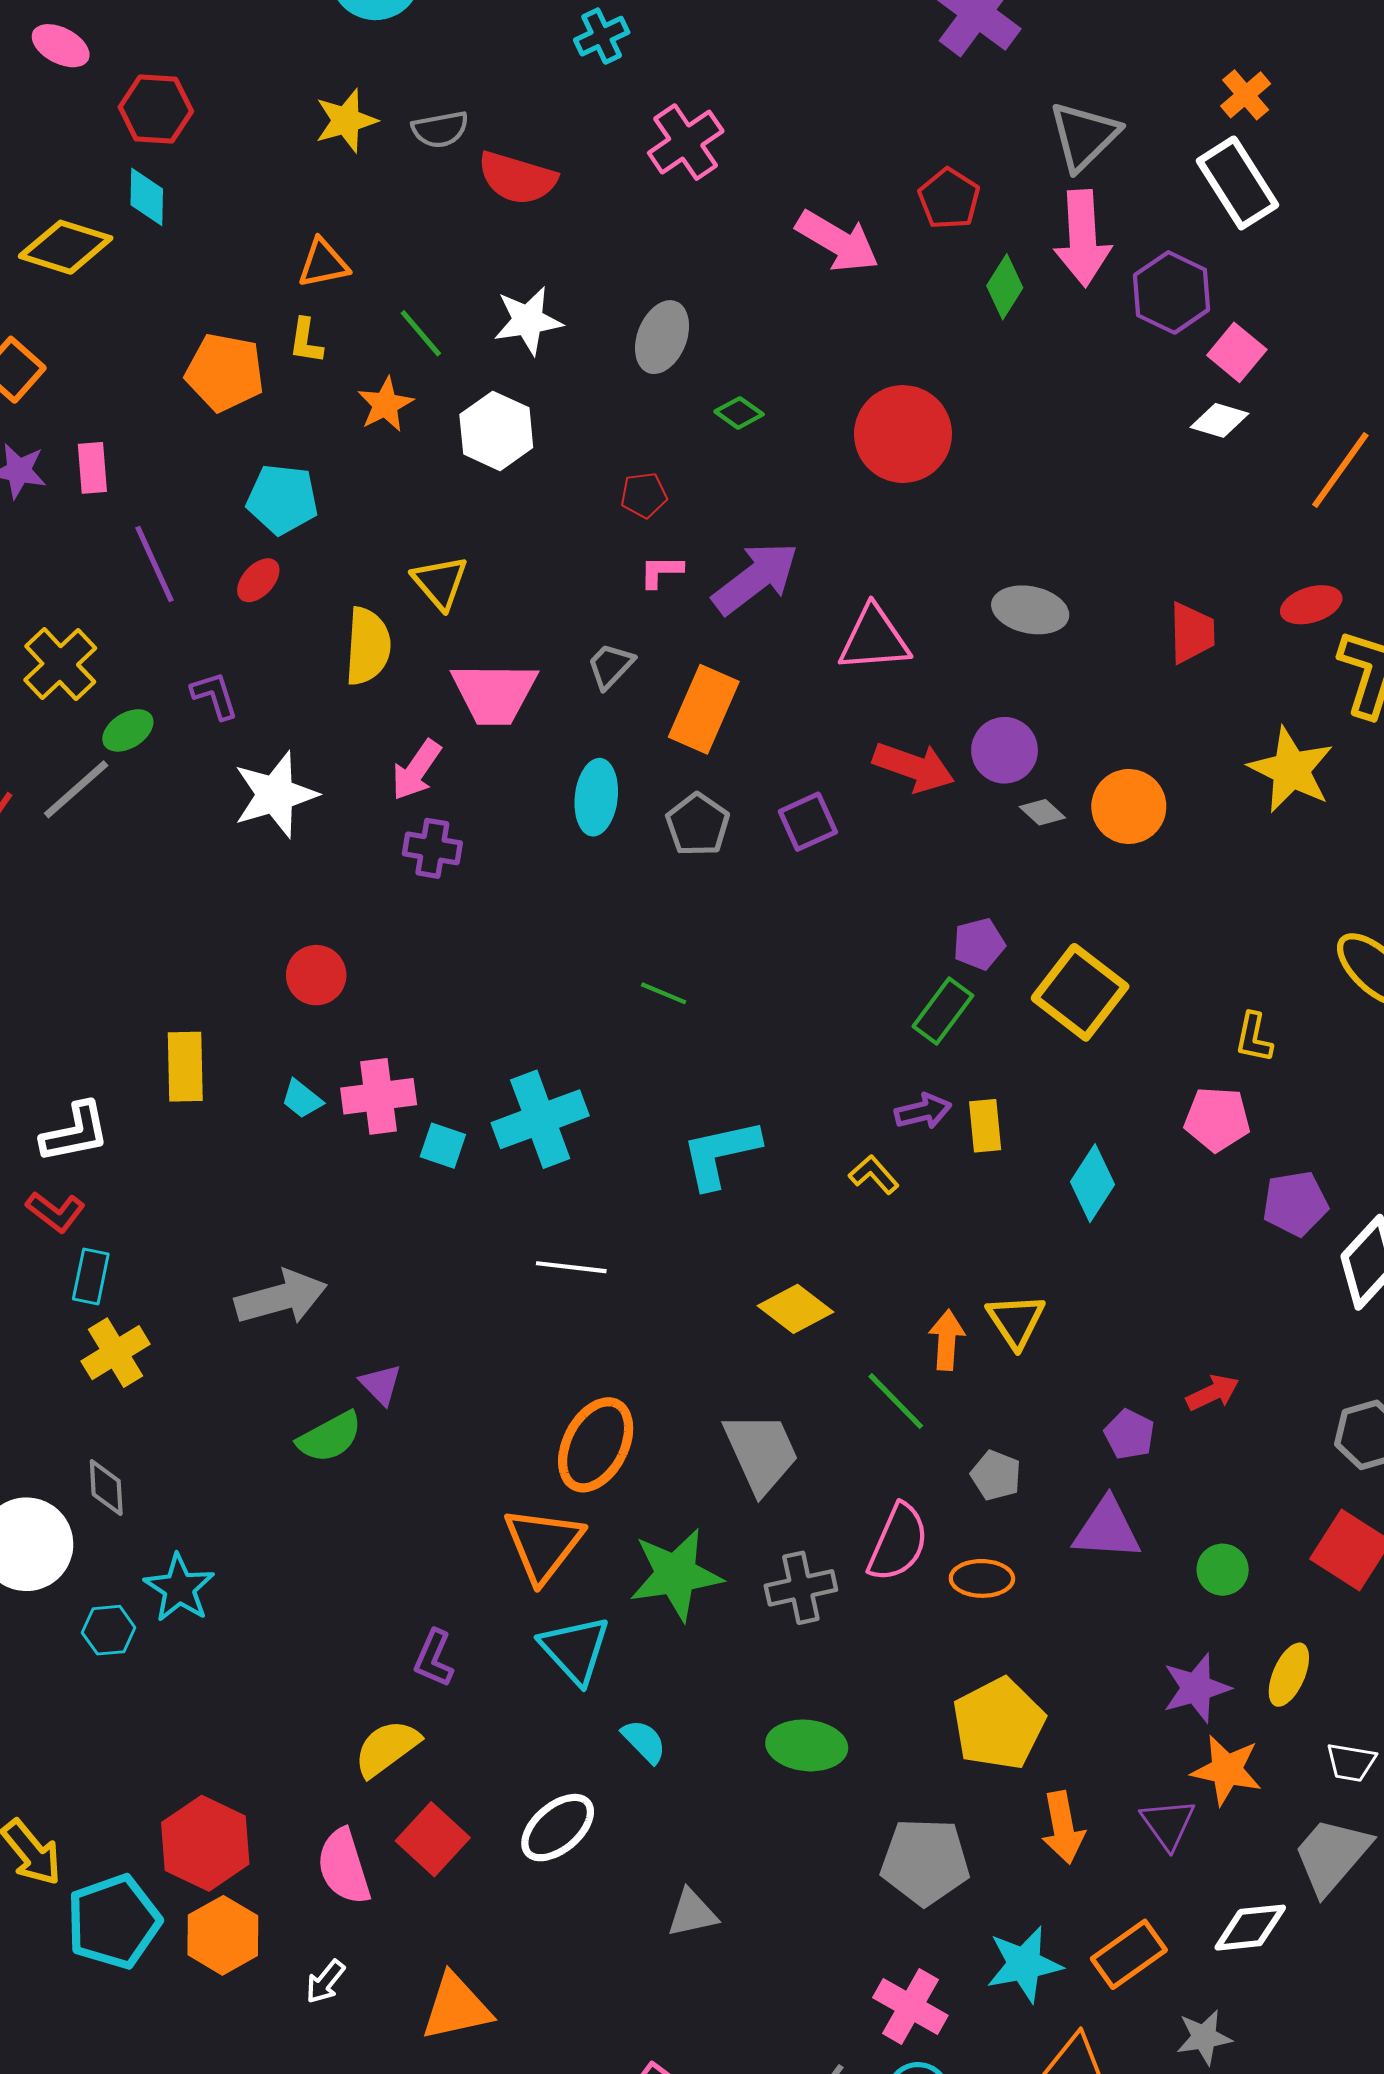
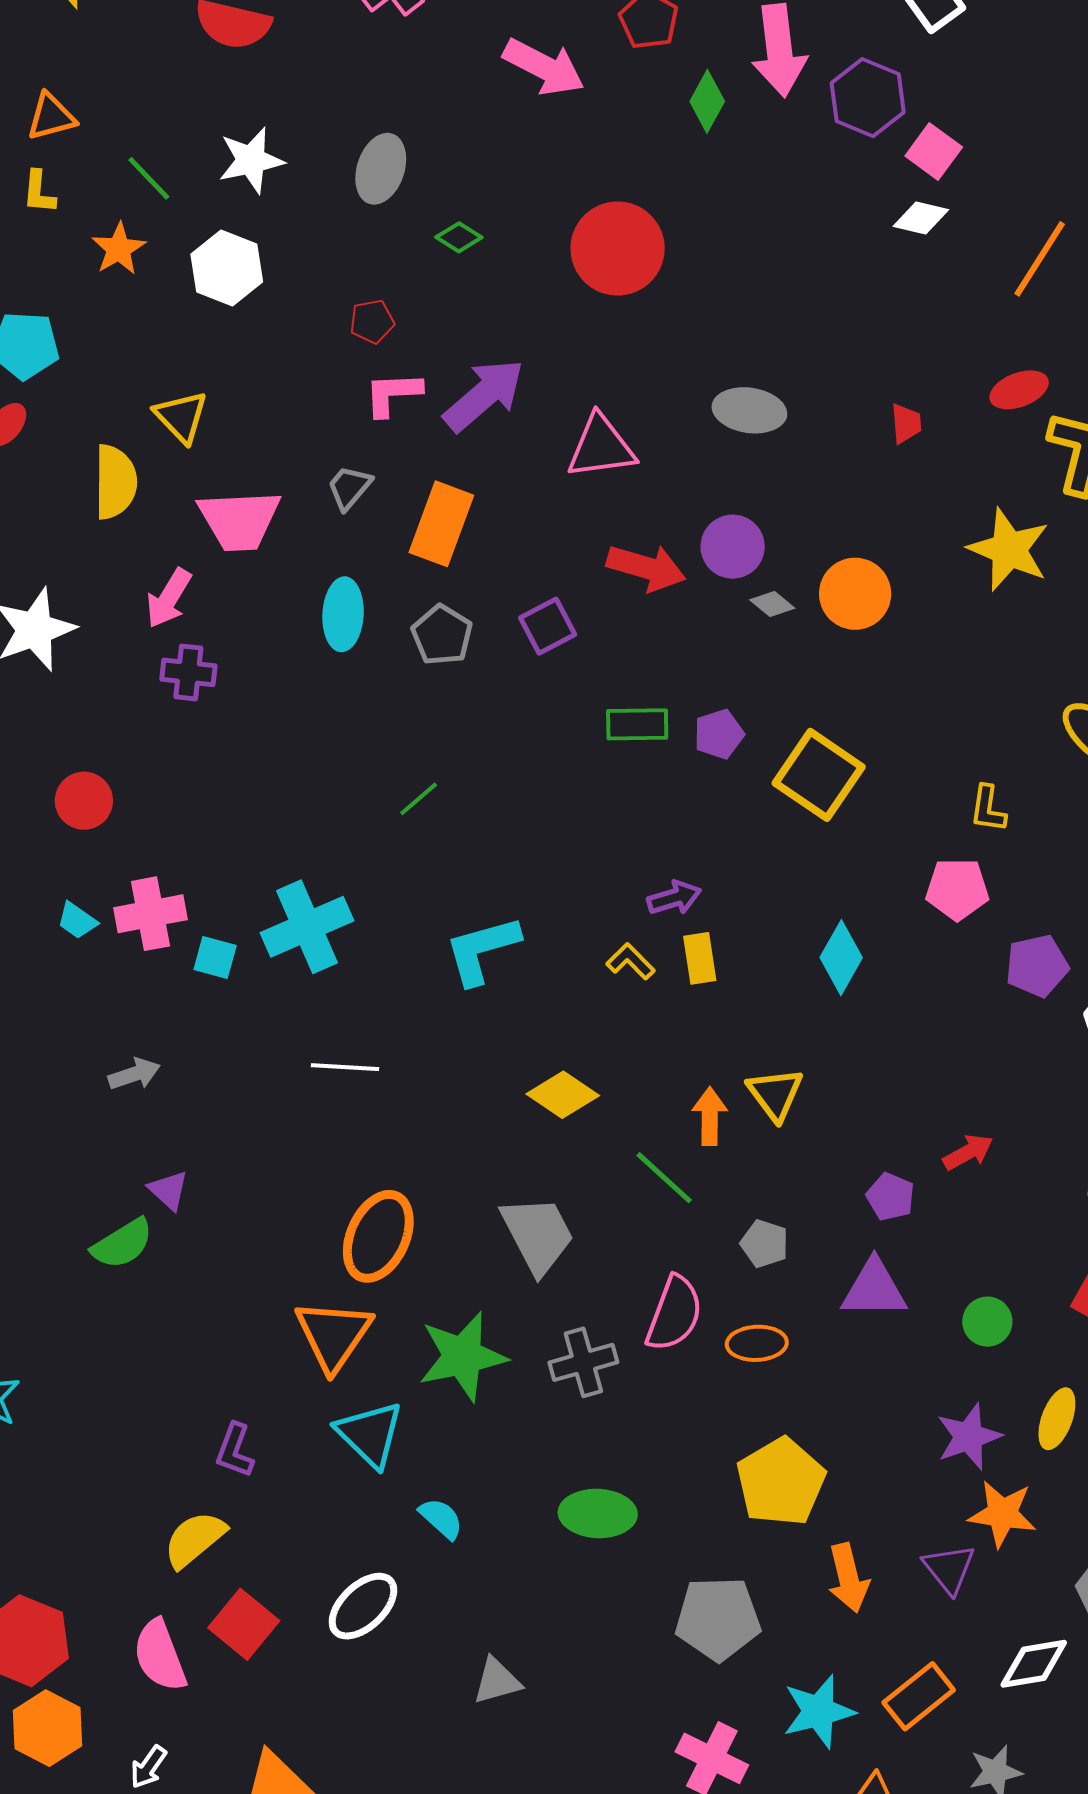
pink L-shape: (661, 571) -> (393, 394), size x1.4
red trapezoid: (1192, 633) -> (906, 423), size x0.7
green line: (664, 993) -> (419, 799), turned -60
green rectangle: (943, 1011) -> (637, 724), moved, turned 56
yellow rectangle: (985, 1126) -> (700, 958), moved
gray arrow: (281, 1297) -> (134, 1074), moved, size x0.6

